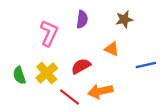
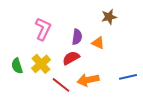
purple semicircle: (82, 19) -> (77, 37), moved
blue line: (146, 65) -> (128, 77), moved

